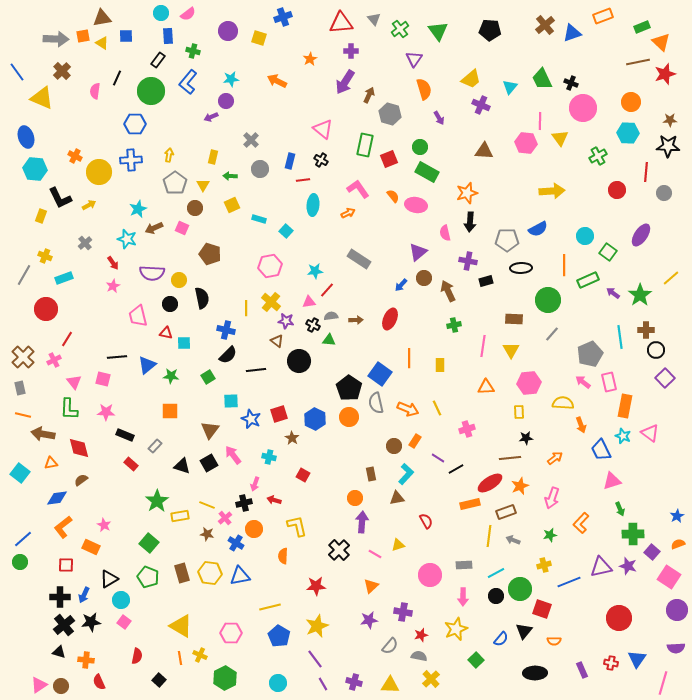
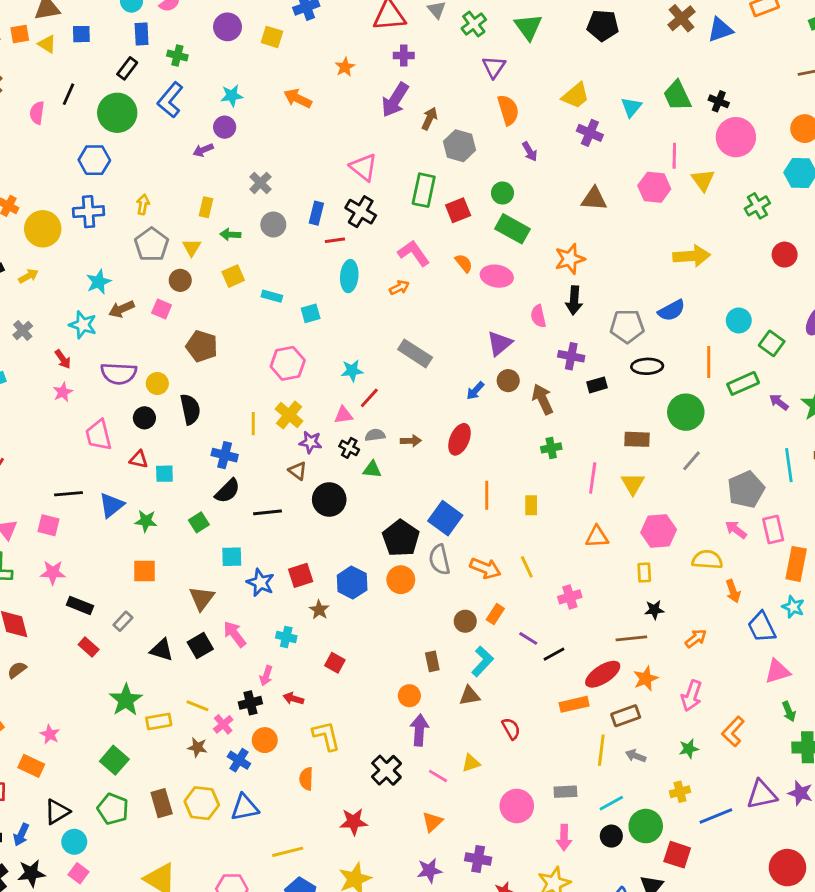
black cross: (321, 160) -> (361, 212), size x1.5
cyan square: (286, 231) -> (311, 313), turned 32

